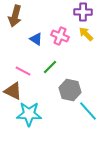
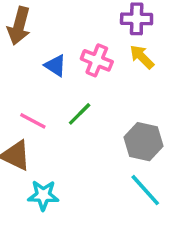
gray hexagon: (70, 90) -> (144, 142), moved
cyan star: (29, 114) -> (43, 195), size x0.7

